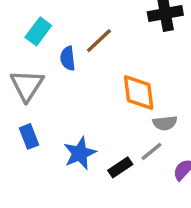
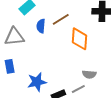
gray triangle: (27, 85) -> (14, 37), turned 40
orange diamond: (139, 92) -> (80, 39), moved

